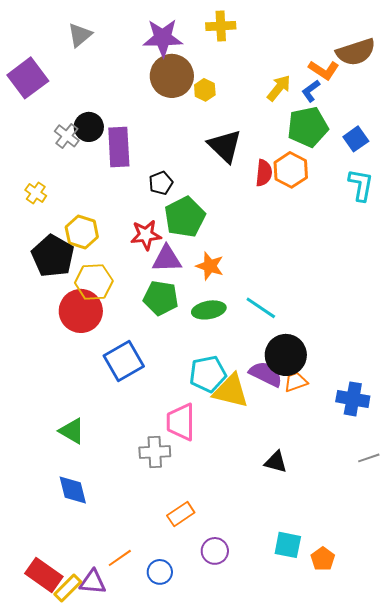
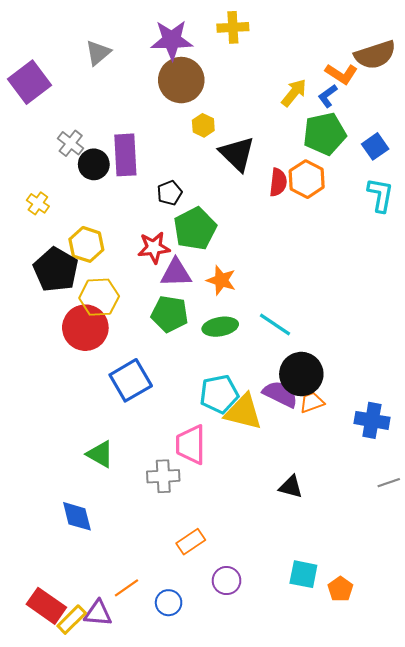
gray triangle: (80, 35) -> (98, 53), moved
yellow hexagon: (205, 90) -> (203, 125), moved
black circle: (89, 127) -> (94, 164), moved
green triangle: (72, 431) -> (100, 454), moved

